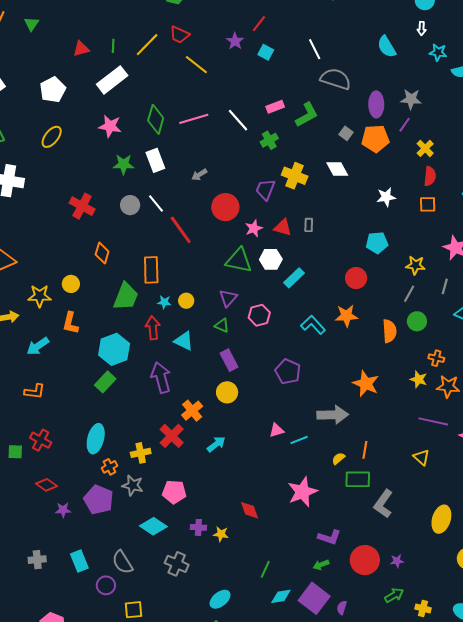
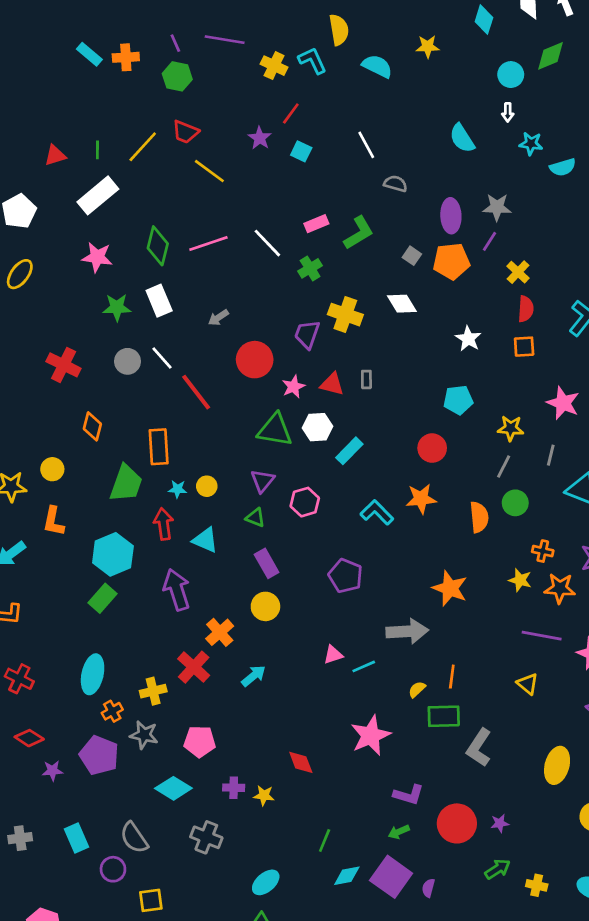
gray semicircle: (336, 79) -> (395, 184), size x0.6
white star: (386, 197) -> (468, 339), turned -30

